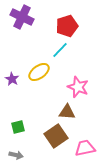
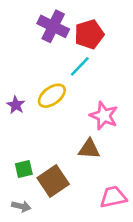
purple cross: (22, 17) -> (53, 26), moved
brown square: (56, 136) -> (53, 181), moved

